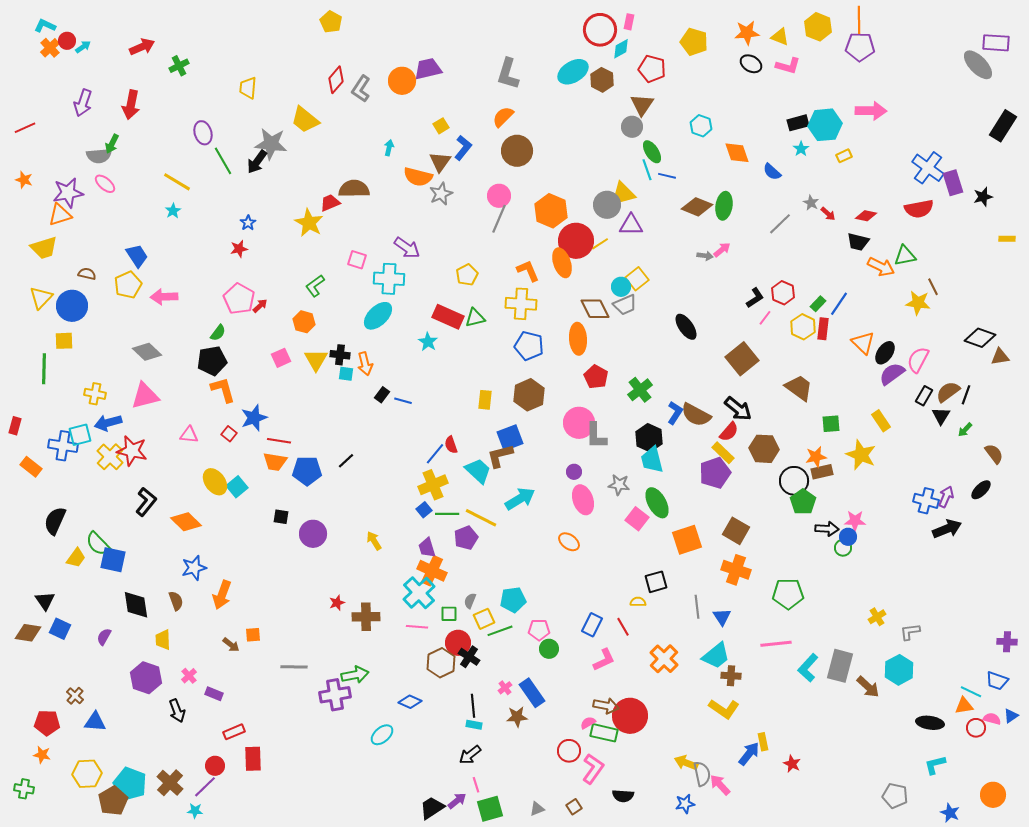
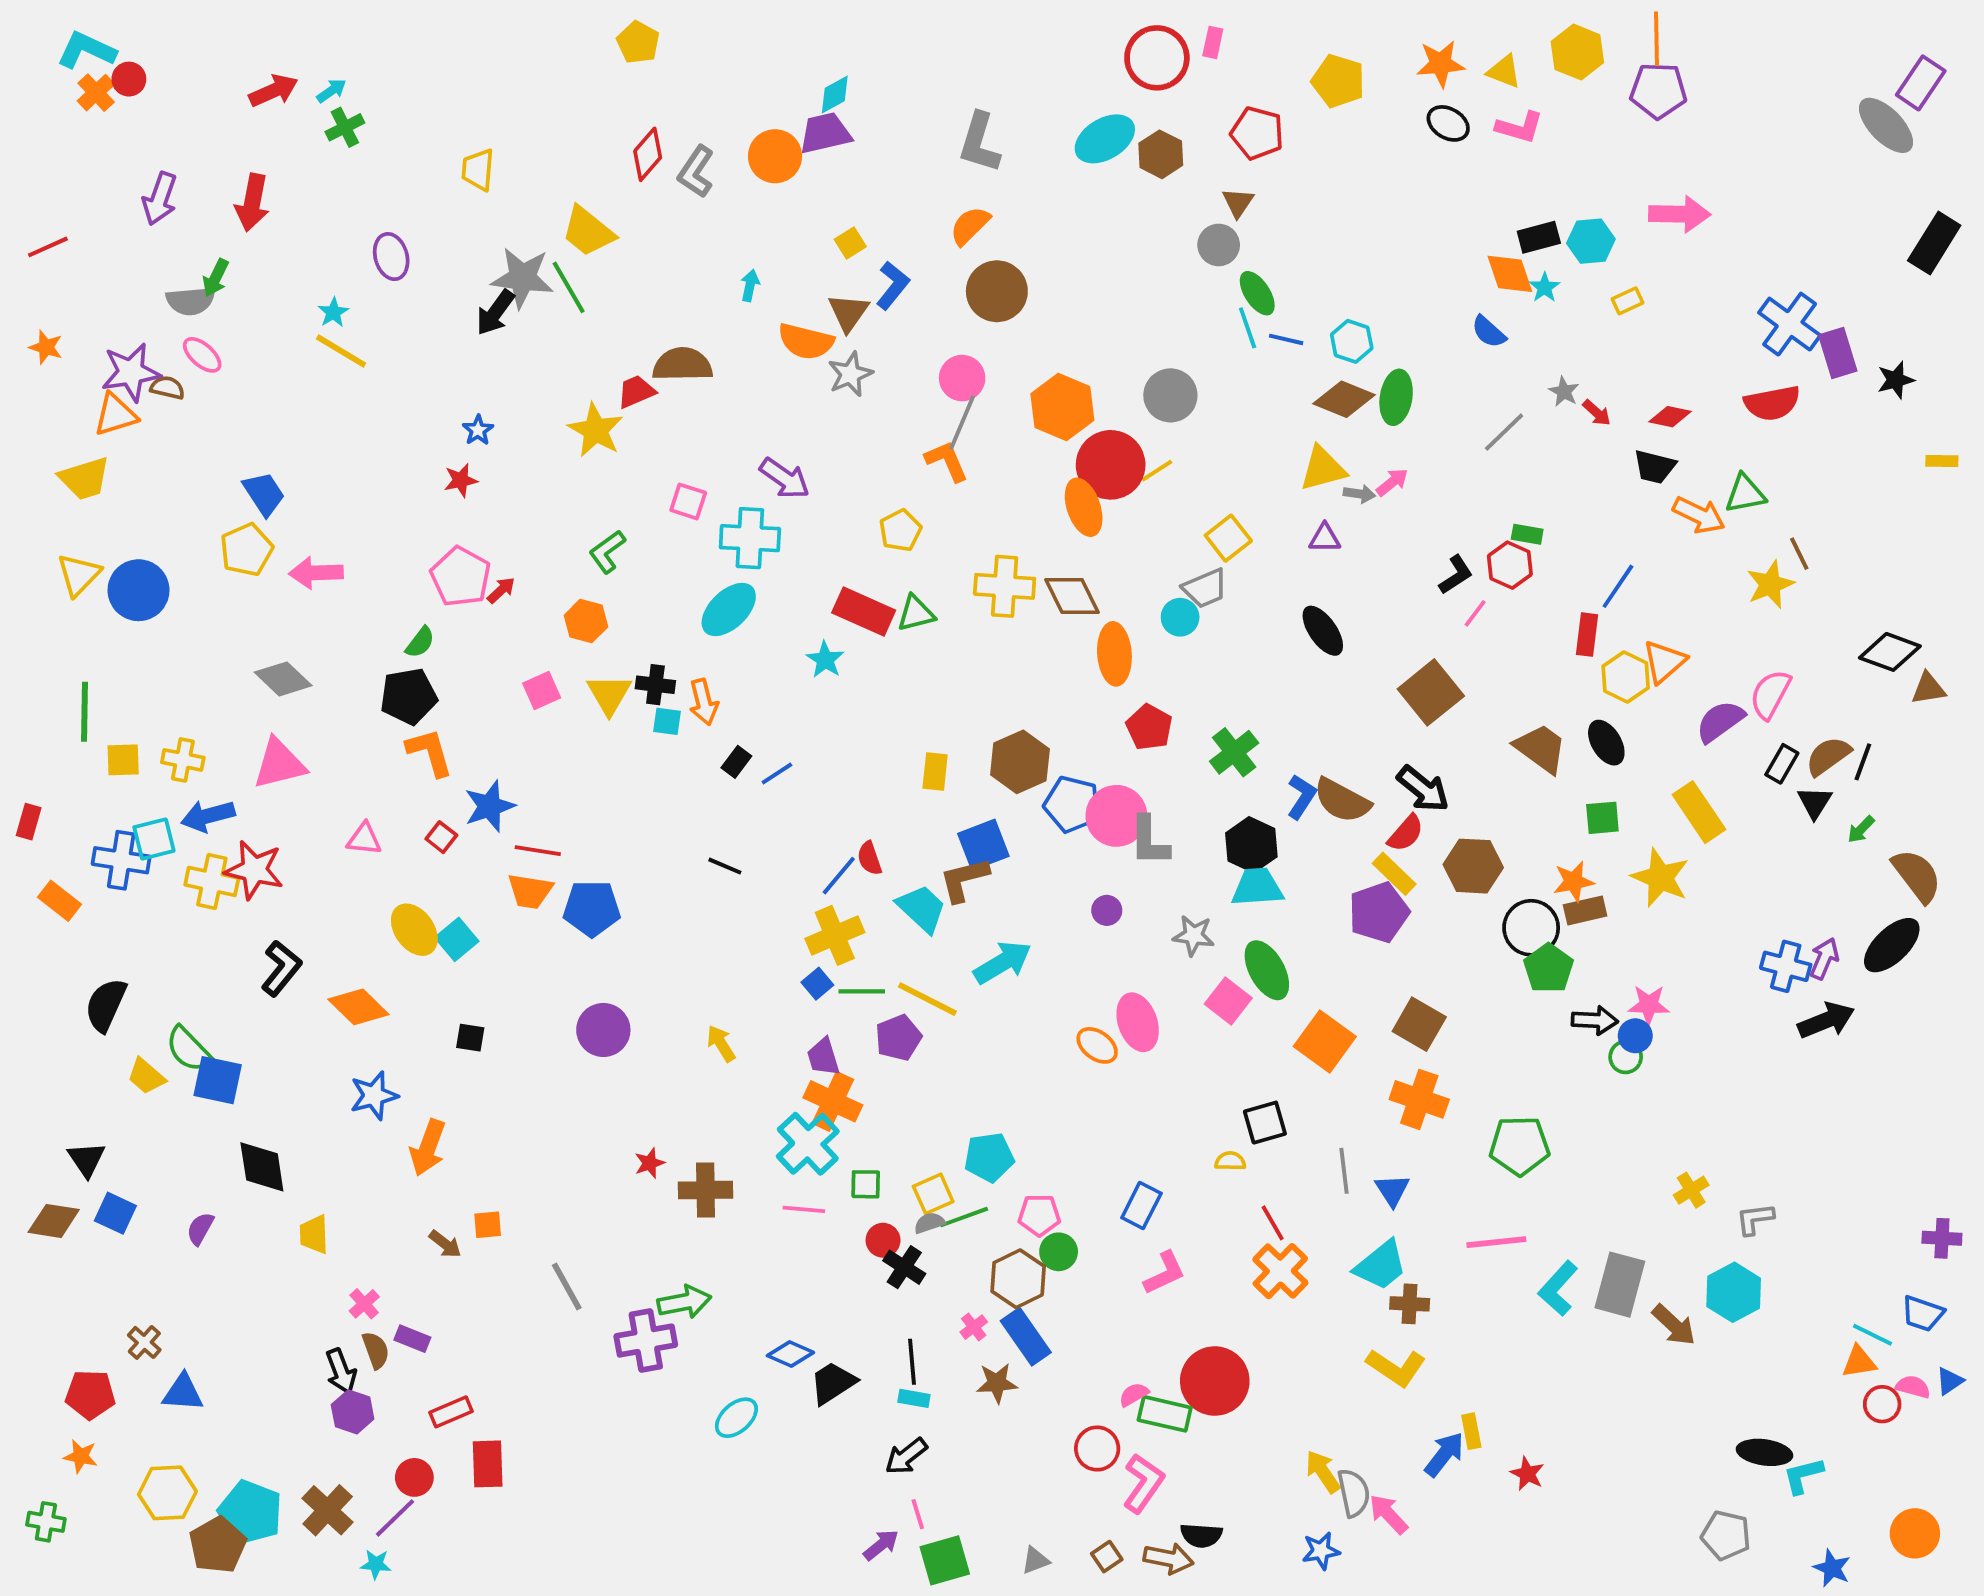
cyan L-shape: (45, 26) -> (86, 50), size x1.4
purple rectangle: (996, 43) -> (1921, 83), turned -60
cyan arrow: (83, 47) -> (331, 91), moved
cyan diamond: (621, 49) -> (835, 95), moved
brown triangle: (642, 105) -> (1238, 203), size x0.7
cyan hexagon: (825, 125) -> (1591, 241), size x0.7
cyan hexagon: (701, 126) -> (1352, 341), moved
orange diamond: (737, 153) -> (1510, 274), moved
green line: (223, 161) -> (569, 287), moved
yellow triangle: (623, 194) -> (1323, 469), moved
cyan star: (173, 211) -> (333, 312), moved
purple triangle: (631, 225) -> (1325, 538), moved, size x0.7
orange L-shape: (528, 271) -> (947, 461), moved
brown semicircle: (87, 274) -> (167, 388), moved
cyan circle: (621, 287) -> (1180, 617), moved
yellow star: (918, 303) -> (1770, 584), turned -30
green rectangle: (818, 304) -> (1527, 534), moved, turned 56
brown diamond: (595, 309) -> (1072, 596), moved
yellow hexagon: (803, 327) -> (1626, 677), moved
yellow square: (64, 341) -> (123, 760), moved
orange triangle: (863, 343) -> (1664, 662), turned 35
blue pentagon: (529, 346) -> (1072, 804), moved
black ellipse: (885, 353) -> (1606, 743), moved, turned -65
blue line: (403, 401) -> (777, 773), turned -48
yellow rectangle: (881, 421) -> (1699, 812), size x1.4
brown semicircle: (994, 454) -> (1917, 876), size x1.4
yellow cross: (110, 457) -> (212, 881), turned -32
cyan trapezoid: (652, 460) -> (1257, 887), turned 100
black line: (346, 461) -> (725, 866), moved, turned 66
black ellipse: (981, 490) -> (1892, 945), size x1.5
pink ellipse: (583, 500) -> (1138, 1022), moved
black square: (281, 517) -> (470, 1038), moved
orange square: (687, 540) -> (1325, 1042), turned -36
yellow trapezoid: (76, 558) -> (146, 1076), turned 95
brown semicircle: (176, 601) -> (376, 1350), moved
gray semicircle: (470, 601) -> (929, 1223), moved, turned 49
red line: (623, 627) -> (1273, 1223), moved
red circle: (458, 643) -> (883, 1240), size x0.7
brown hexagon: (441, 663) -> (1018, 1279), moved
gray line: (294, 667) -> (567, 1287), turned 60
purple hexagon: (146, 678) -> (353, 1412), moved, size x0.7
brown arrow: (606, 706) -> (1168, 1558), moved
black ellipse: (930, 723) -> (1764, 1452), moved
yellow arrow: (686, 763) -> (1323, 1472), turned 35
black trapezoid: (432, 808) -> (833, 1383), moved

